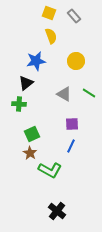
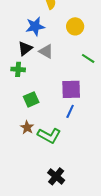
gray triangle: (64, 94) -> (46, 51), moved
purple square: (72, 124) -> (71, 89), size x1.5
brown star: (30, 153) -> (27, 127), moved

